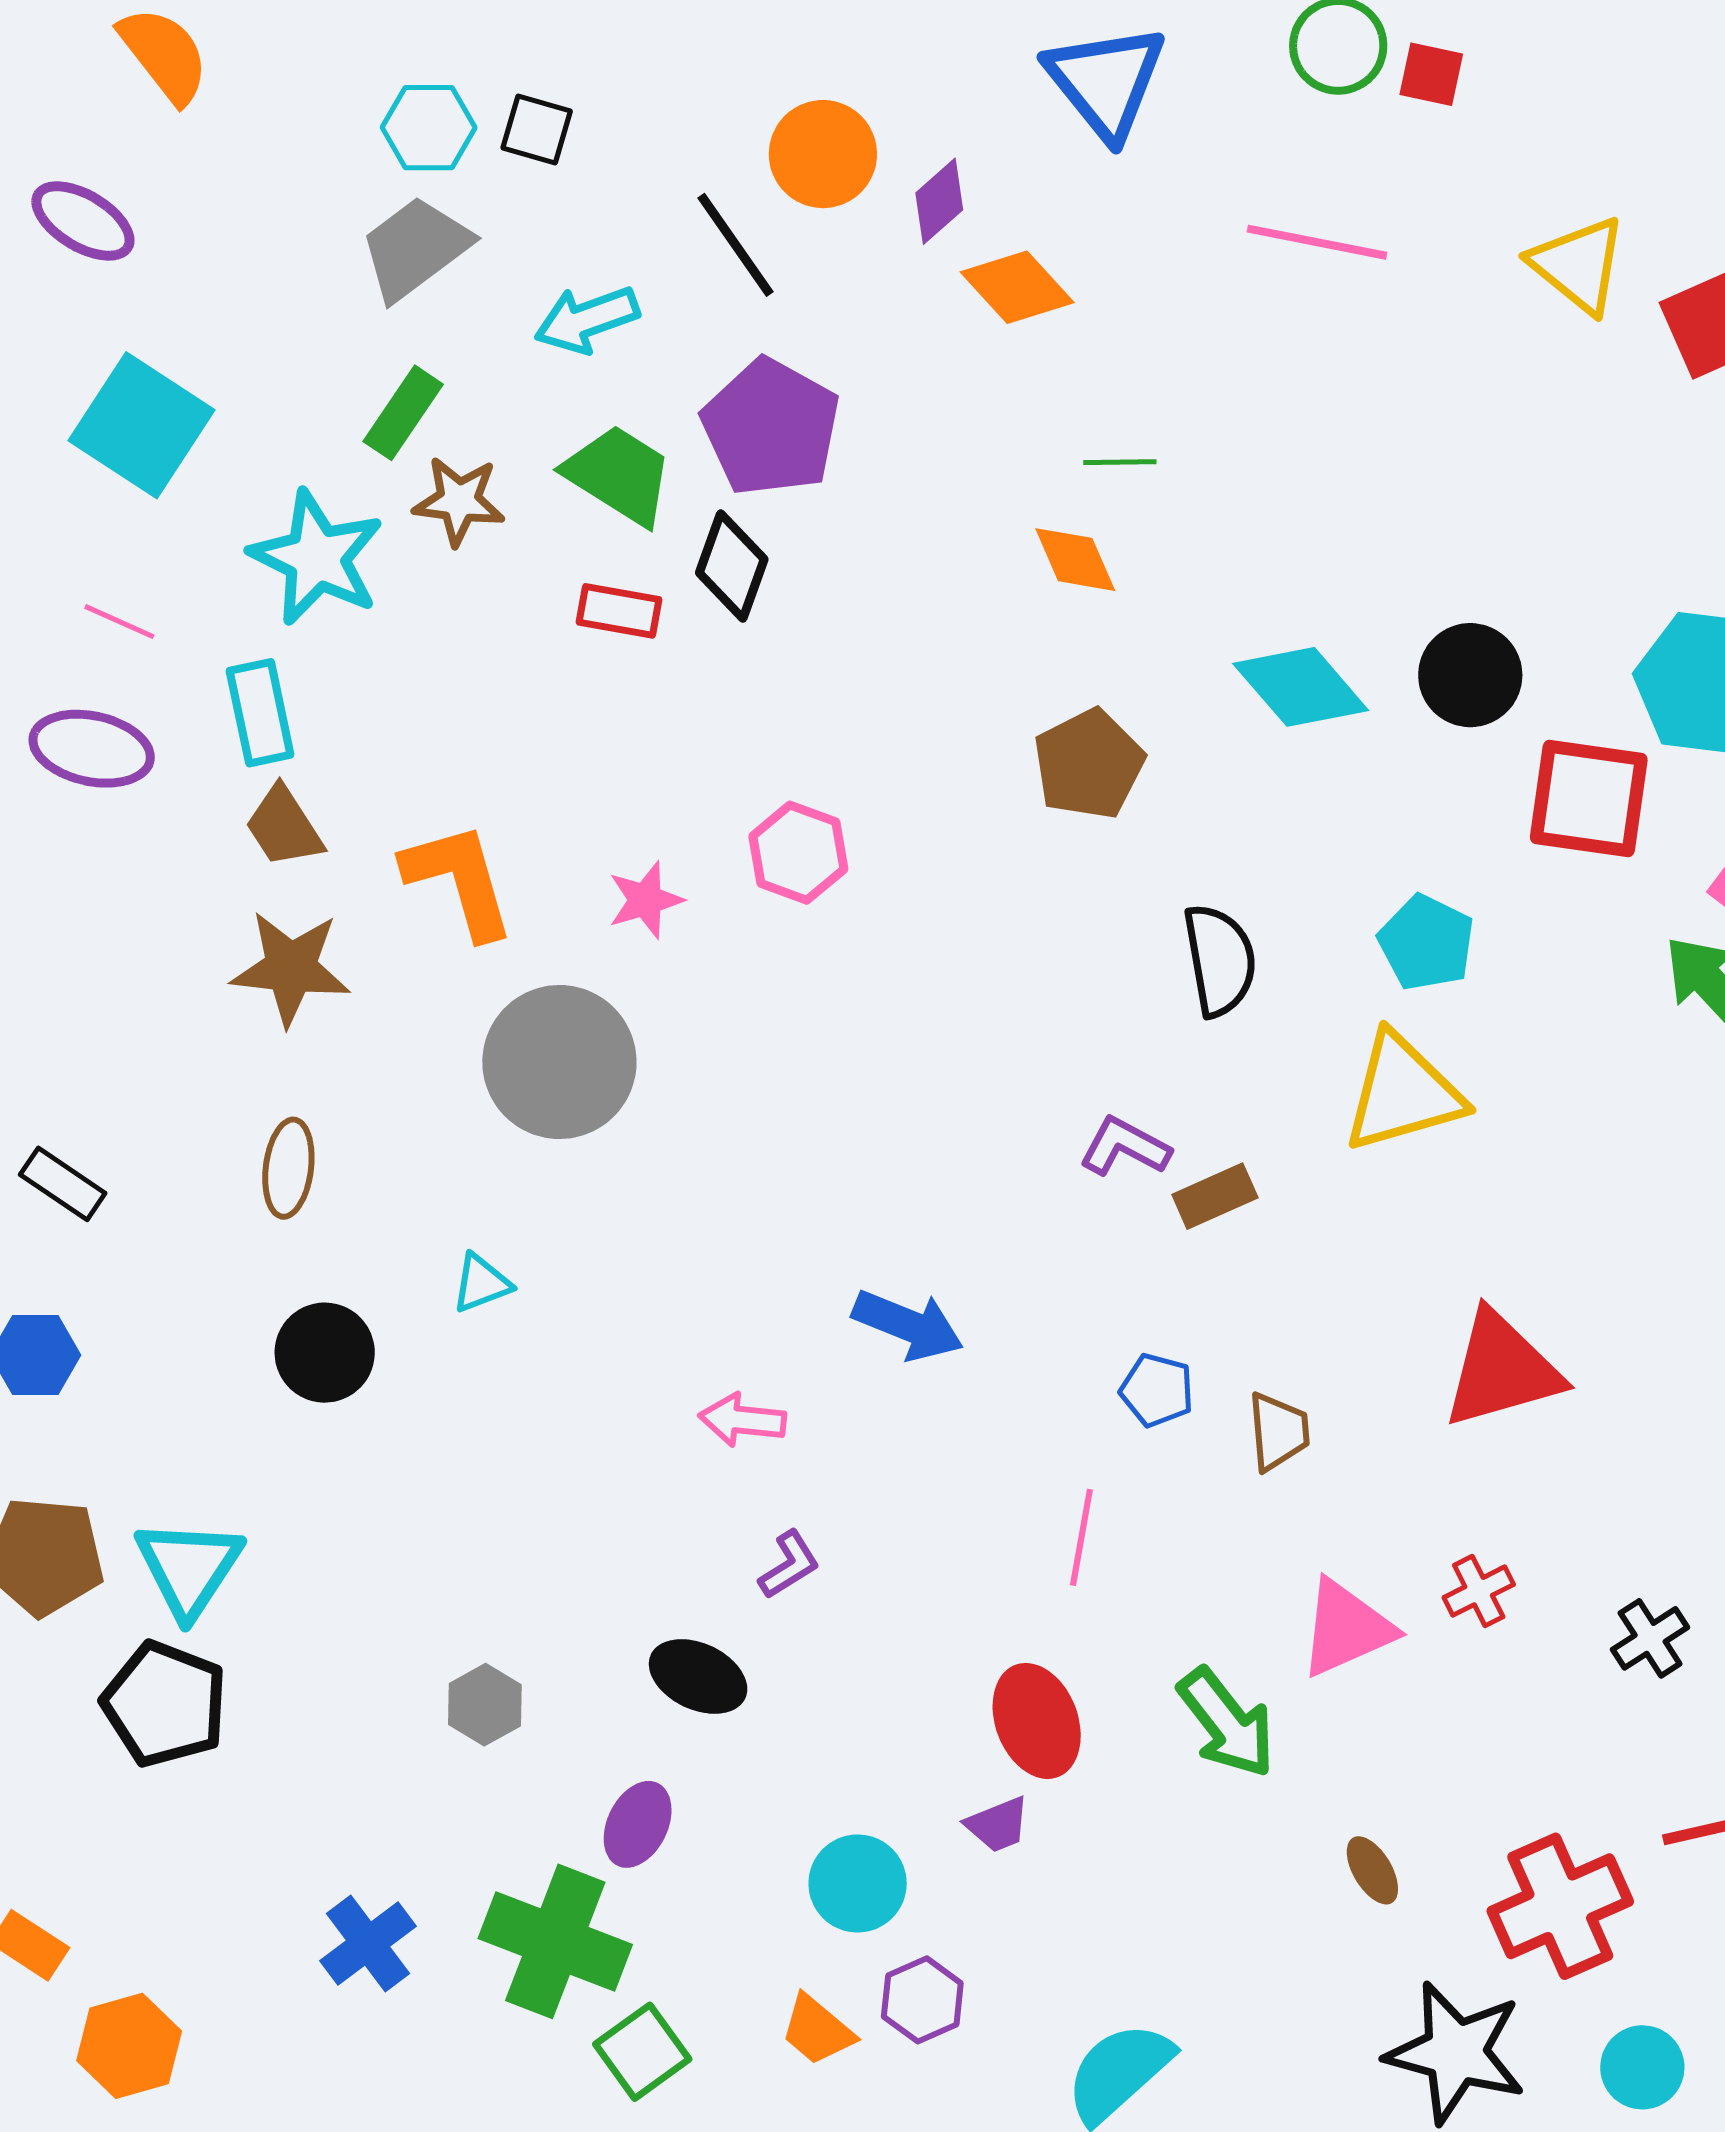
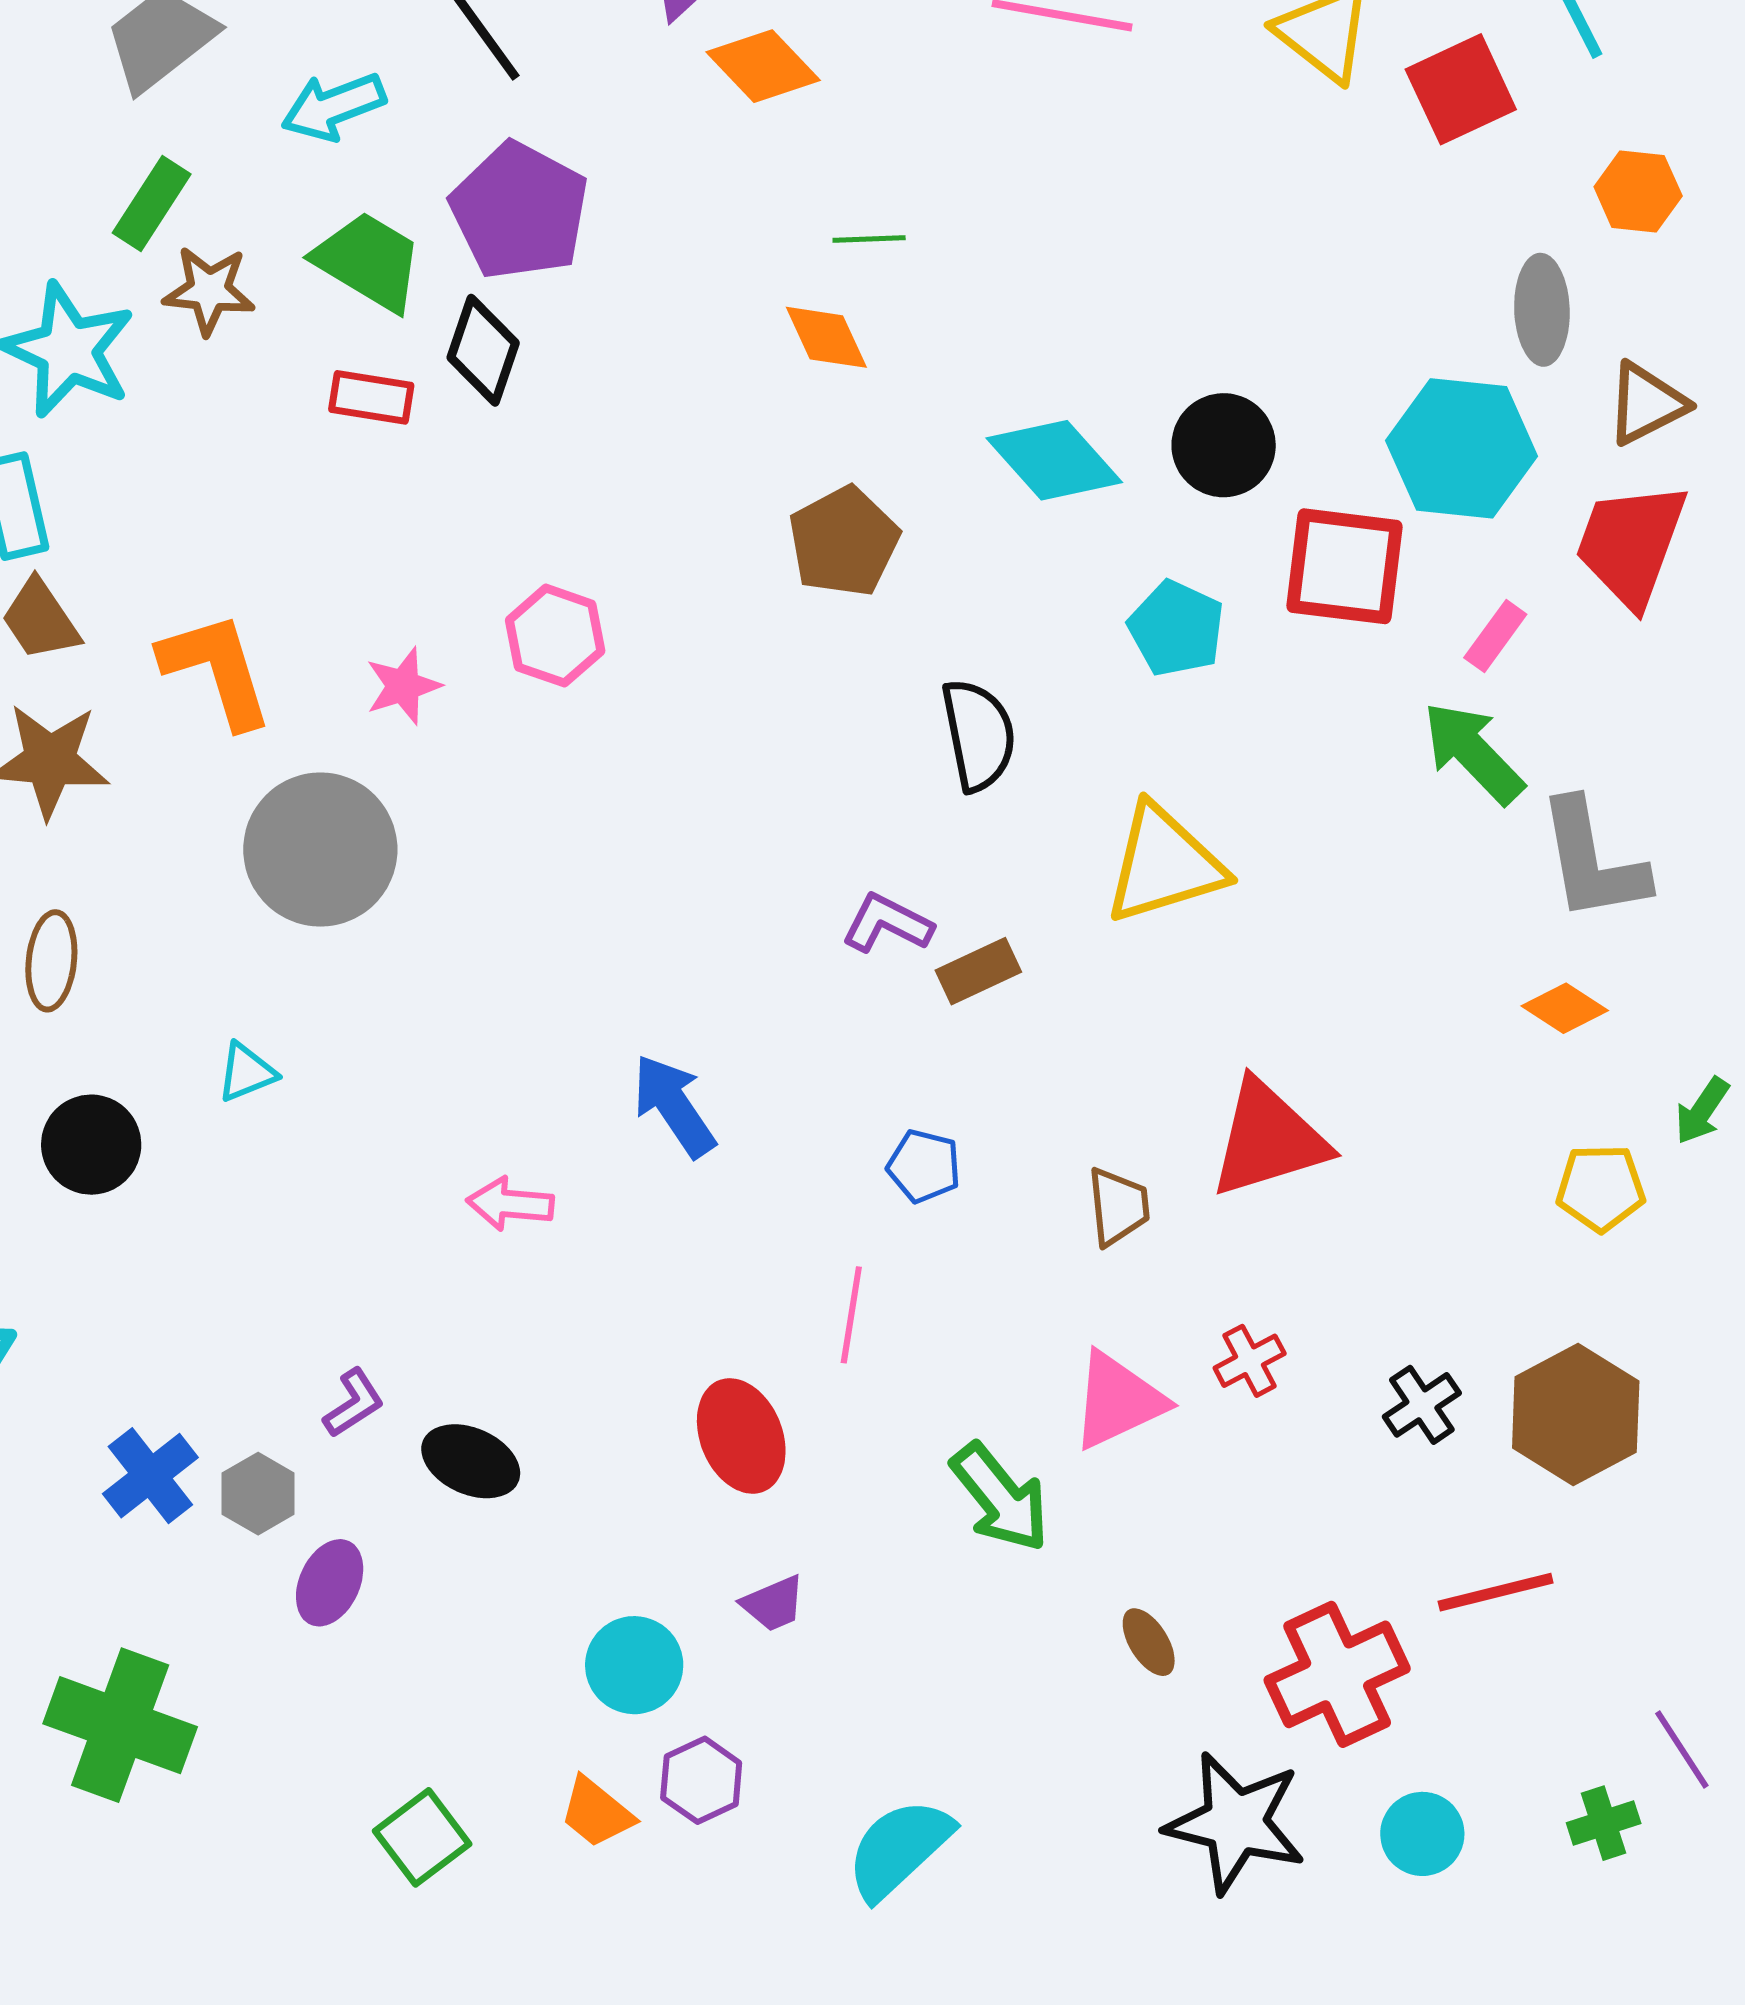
cyan pentagon: (1426, 943) -> (1176, 628), moved
blue arrow: (908, 1325) -> (674, 1106), turned -145
brown trapezoid: (1278, 1432) -> (1118, 1207), moved
purple L-shape: (789, 1565) -> (354, 1403), moved
red ellipse: (1037, 1721) -> (741, 1436), moved
purple ellipse: (638, 1824) -> (330, 1583), moved
green cross: (555, 1941) -> (120, 1725), moved
blue cross: (368, 1944) -> (150, 1476), moved

